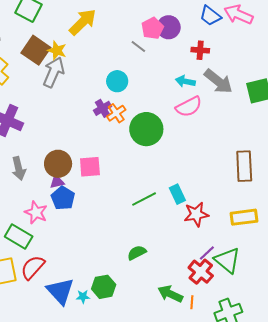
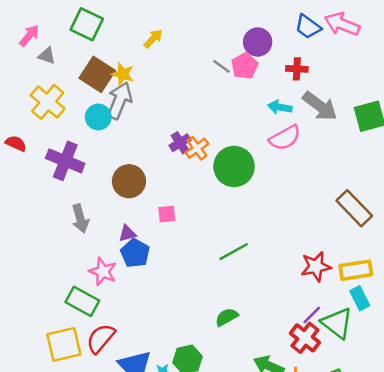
yellow arrow: (83, 22) -> (153, 39), size x0.6
pink pentagon: (152, 28) -> (245, 66), moved
cyan circle: (117, 81) -> (98, 117), moved
brown circle: (58, 164) -> (129, 181), moved
brown rectangle: (244, 166) -> (354, 208), turned -40
pink square: (90, 167) -> (167, 214), size x0.7
cyan rectangle: (177, 194) -> (360, 298), moved
red star: (196, 214) -> (316, 266), moved

